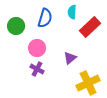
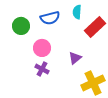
blue semicircle: (45, 18) -> (50, 18), turned 60

